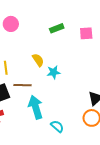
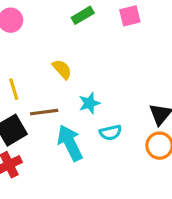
cyan star: (54, 72) -> (89, 103), moved
cyan semicircle: (57, 126) -> (111, 133), moved, turned 136

